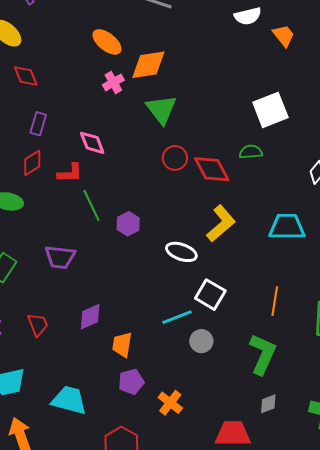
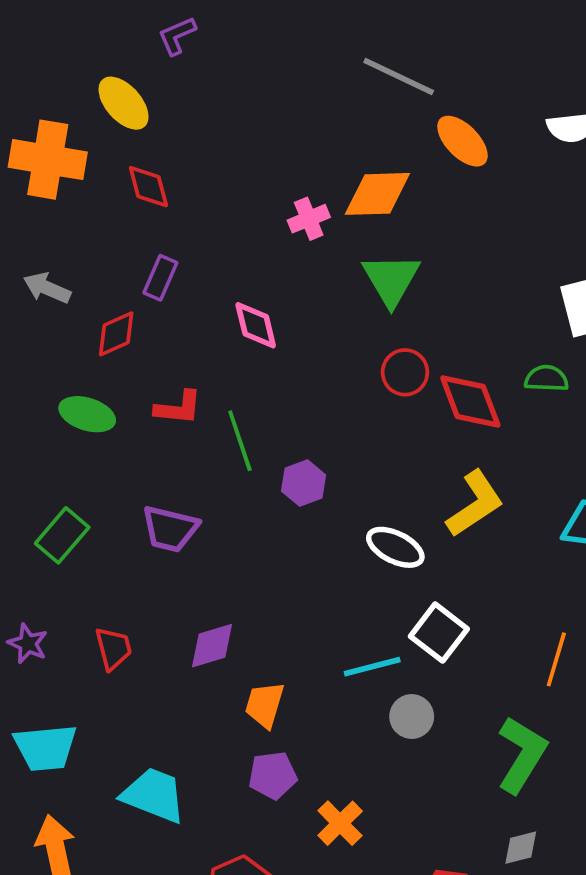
orange ellipse: (107, 42) -> (462, 141), moved
red diamond: (32, 163) -> (116, 334), moved
red L-shape: (70, 173) -> (178, 408), moved

